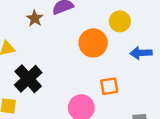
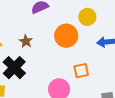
brown star: (35, 18) -> (26, 41), moved

